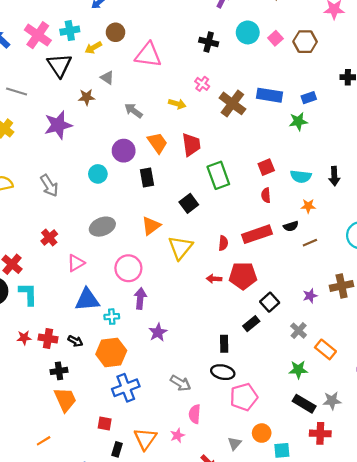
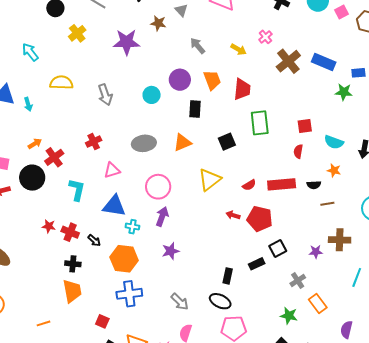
orange triangle: (151, 226) -> (182, 143), moved
red semicircle: (223, 243) -> (249, 185), turned 40
brown cross: (342, 286) -> (340, 240), moved
cyan L-shape: (28, 294) -> (77, 190), moved

